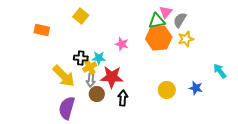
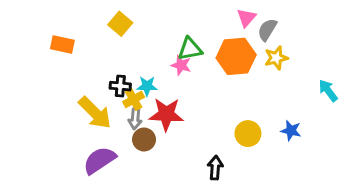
green triangle: (157, 21) -> (190, 49), moved
cyan arrow: (220, 71) -> (328, 91), moved
black arrow: (123, 98) -> (215, 168), moved
purple semicircle: (67, 108) -> (99, 160), turned 40

